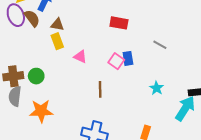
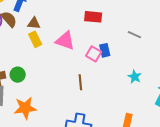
pink triangle: (80, 57) -> (65, 41), moved, size x1.5

